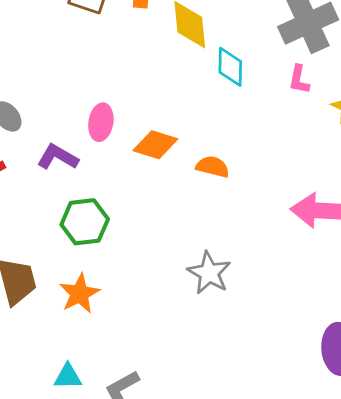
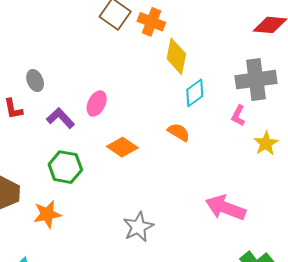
cyan diamond: (230, 67) -> (195, 93), turned 36
orange diamond: (155, 145) -> (122, 147), moved
orange semicircle: (213, 167) -> (179, 132), moved

